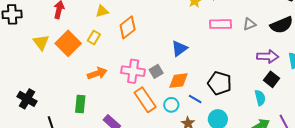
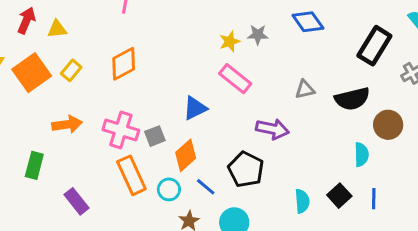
yellow triangle: (102, 11) -> (57, 29), moved
pink rectangle: (221, 24) -> (235, 79), moved, turned 30
purple arrow: (268, 56) -> (272, 129), moved
black square: (271, 79) -> (339, 196), moved
orange diamond: (178, 81) -> (186, 155), turned -45

